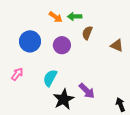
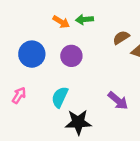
brown semicircle: (87, 33) -> (121, 37), moved, turned 40
purple arrow: (87, 91) -> (118, 101), moved
black star: (64, 99) -> (78, 122), turned 30

